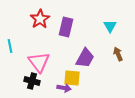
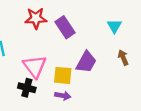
red star: (40, 19) -> (36, 18), turned 30
purple rectangle: (66, 27) -> (65, 27), turned -48
yellow square: (72, 78) -> (63, 75), moved

